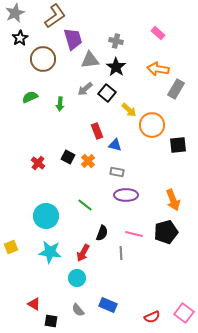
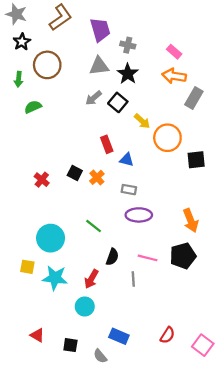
gray star: (15, 13) -> (16, 14), turned -30
pink rectangle: (158, 33) -> (174, 52), moved
purple trapezoid: (73, 39) -> (100, 30), moved
green arrow: (60, 104) -> (19, 79), moved
yellow square: (11, 247) -> (27, 267), moved, turned 32
gray semicircle: (78, 310) -> (100, 356), moved
red semicircle: (152, 317) -> (167, 335), moved, turned -35
black square: (51, 321) -> (70, 345), moved

